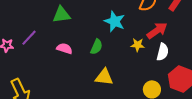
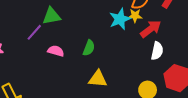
cyan star: (115, 21) -> (120, 19), moved, turned 30
purple line: (29, 38) -> (34, 32), moved
yellow star: (138, 45) -> (135, 16), moved

